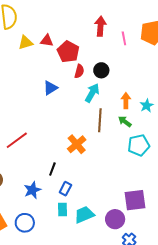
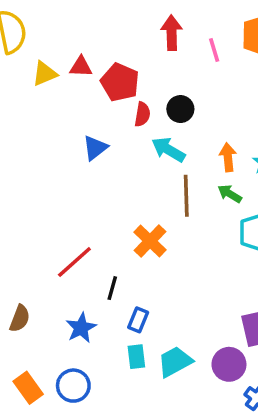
cyan arrow: (92, 93) -> (168, 150), turned -84
red line: (17, 140) -> (74, 262), moved

